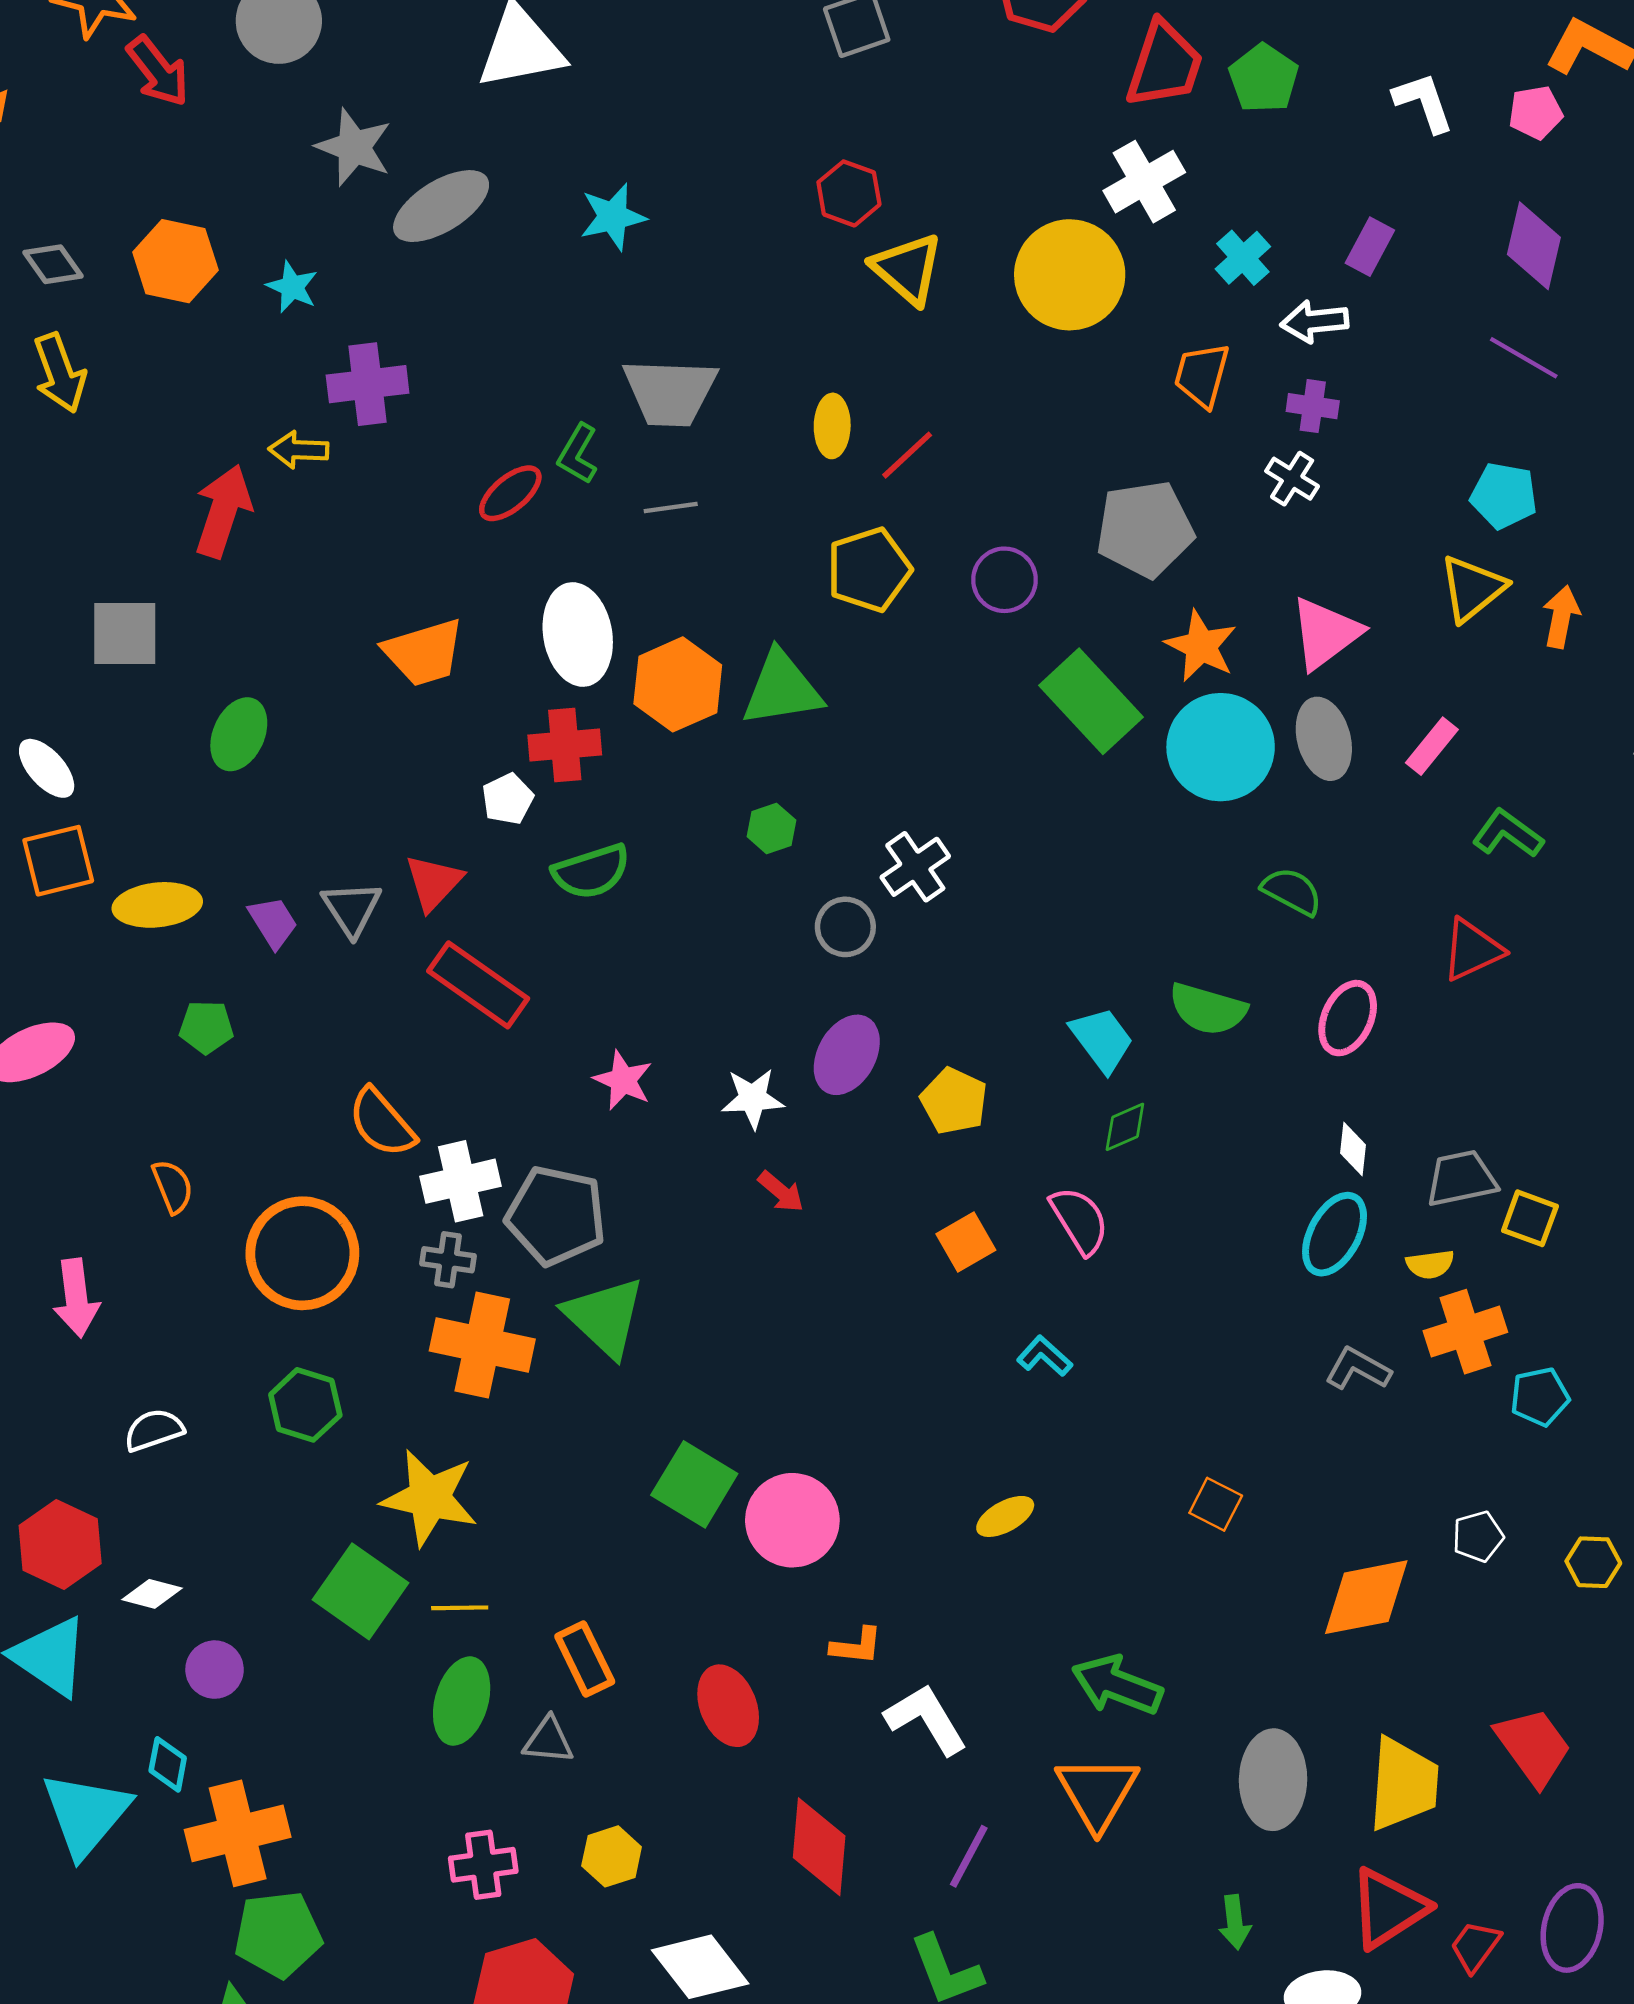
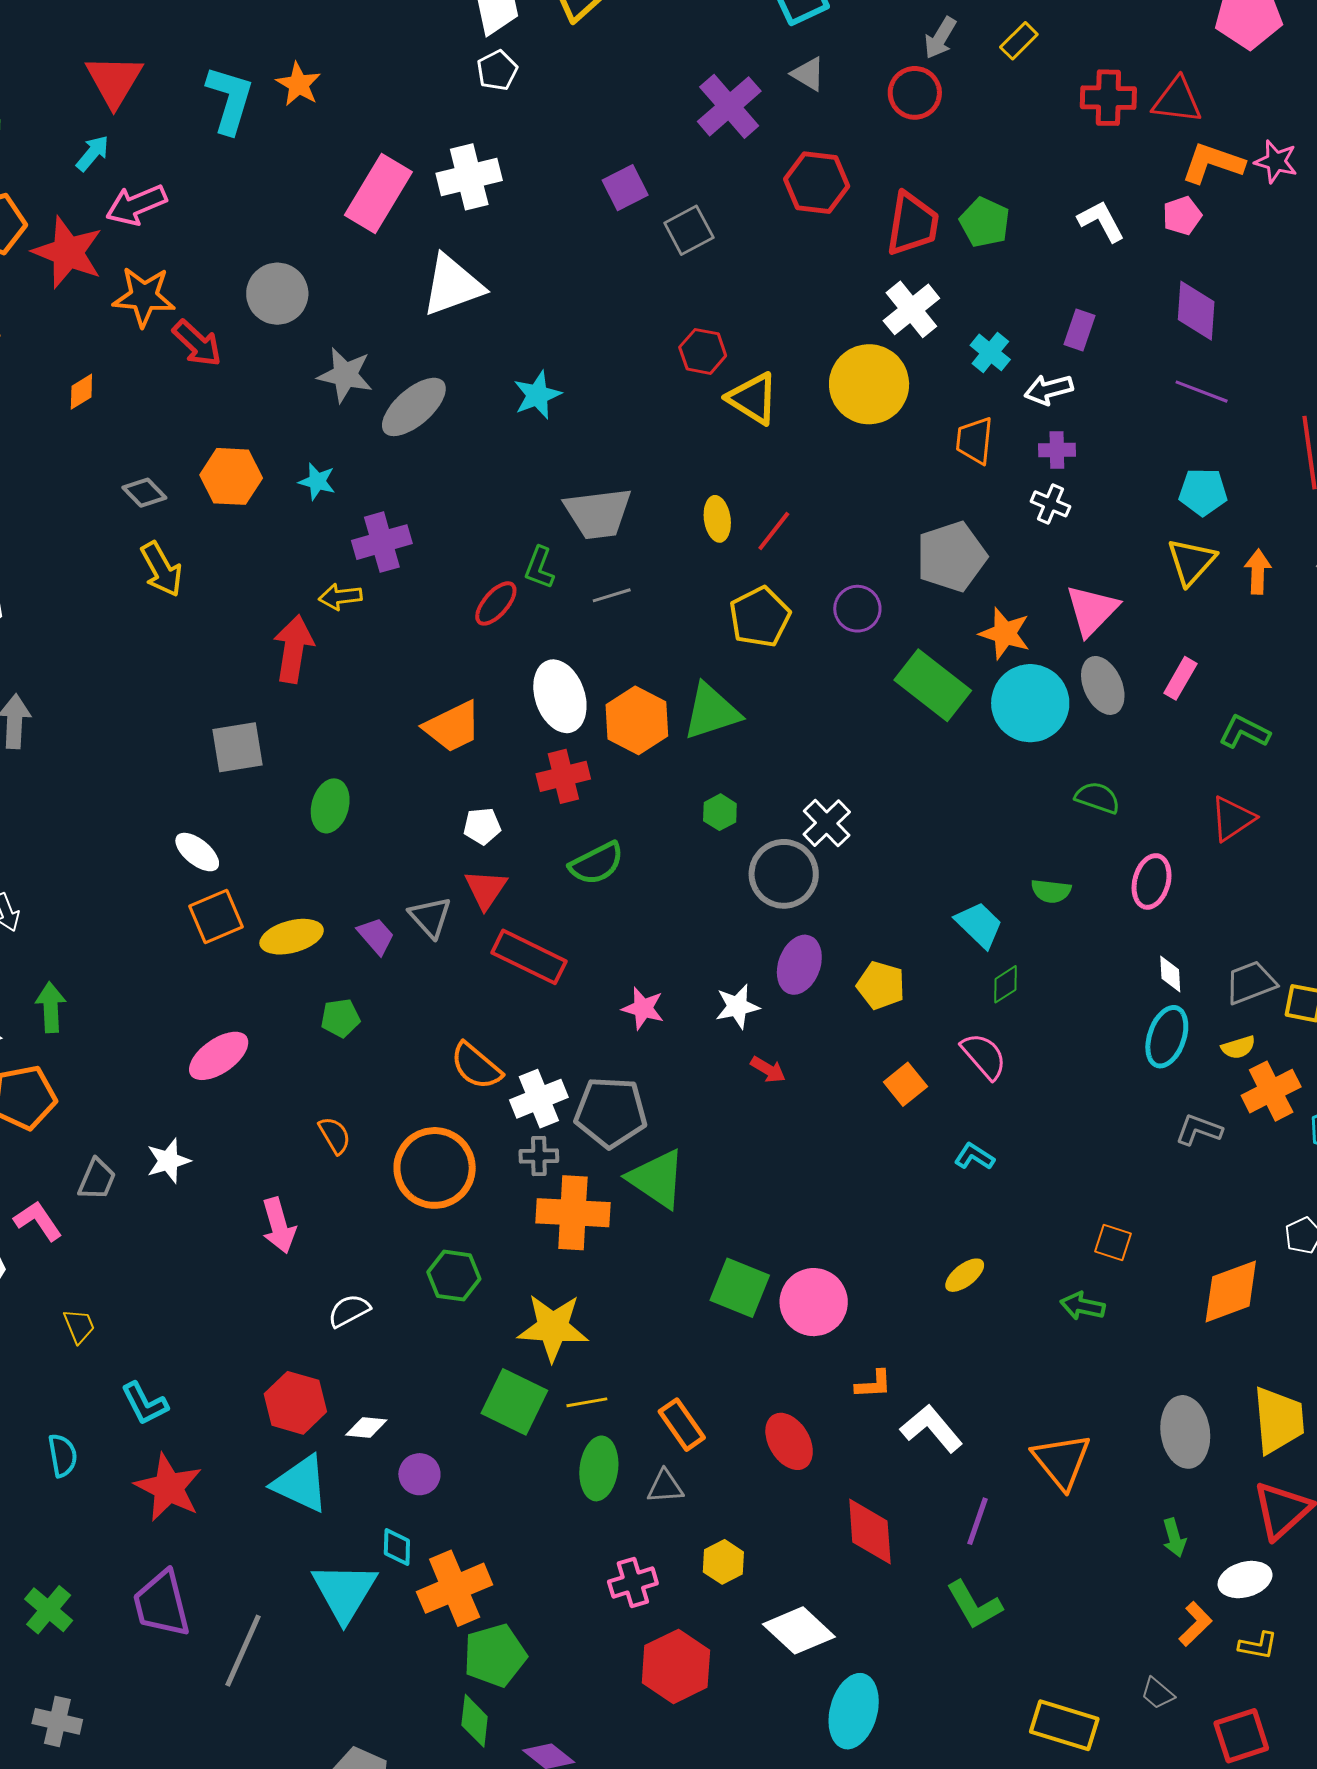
white pentagon: (508, 799) -> (482, 826), moved, turned 30
gray circle: (845, 927) -> (784, 874), size x1.6
green semicircle: (1208, 1009) -> (1051, 891), size x0.7
green arrow: (1117, 1685) -> (1083, 1306), moved, size x0.7

